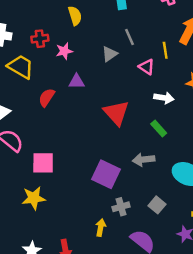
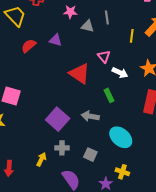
pink star: (64, 51) -> (70, 12), moved
gray triangle: (110, 54) -> (88, 26), turned 32
pink triangle: (147, 67) -> (104, 56), moved
red triangle: (116, 113) -> (80, 74), turned -30
gray square: (157, 205) -> (90, 155), turned -32

